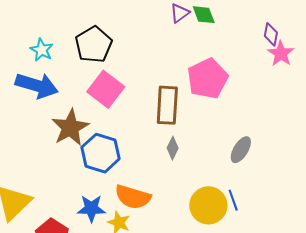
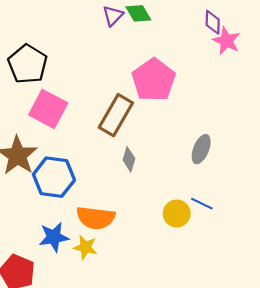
brown rectangle: (167, 105) -> (116, 115), turned 36
blue line: (233, 200) -> (202, 204), turned -35
yellow circle: (208, 205) -> (177, 214), size x0.7

